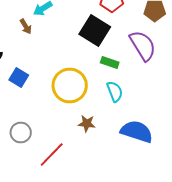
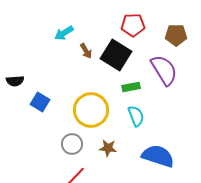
brown arrow: (26, 26) -> (86, 51), moved
green rectangle: (110, 62) -> (131, 87), turned -30
gray circle: (21, 132) -> (72, 144), moved

